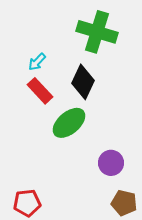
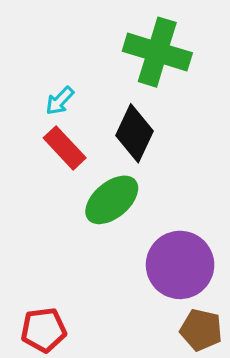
purple circle: (111, 163) -> (180, 265), size x1.6

